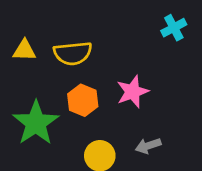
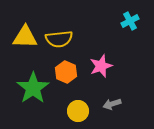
yellow triangle: (24, 50) -> (25, 37), size x1.5

